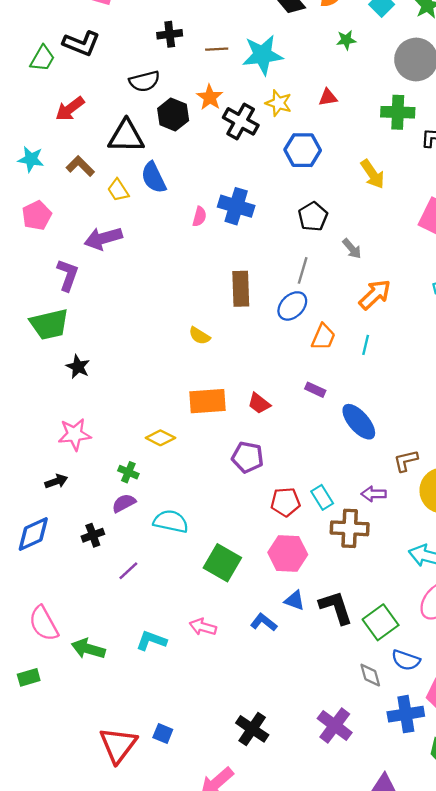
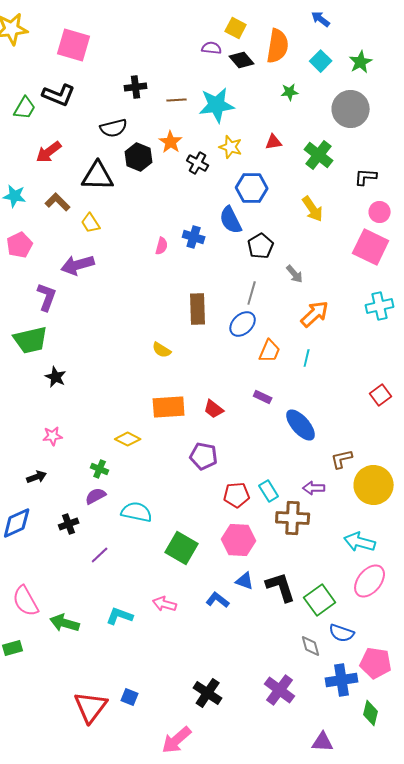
green cross: (398, 112) -> (319, 155), moved, turned 36
black cross: (241, 121) -> (198, 163), size x0.7
blue semicircle: (154, 178) -> (231, 220), moved
blue cross: (236, 206) -> (194, 237), size x0.7
pink star: (75, 434) -> (53, 436), size x0.7

